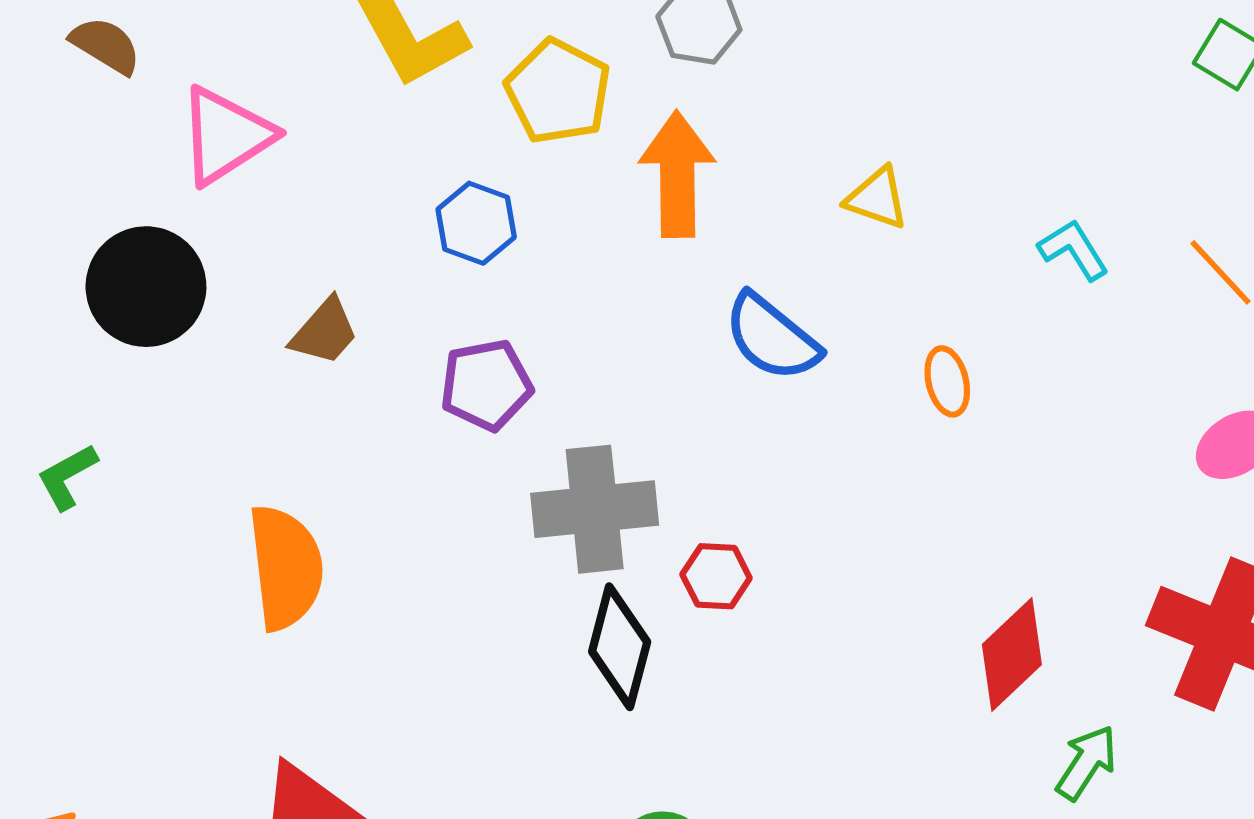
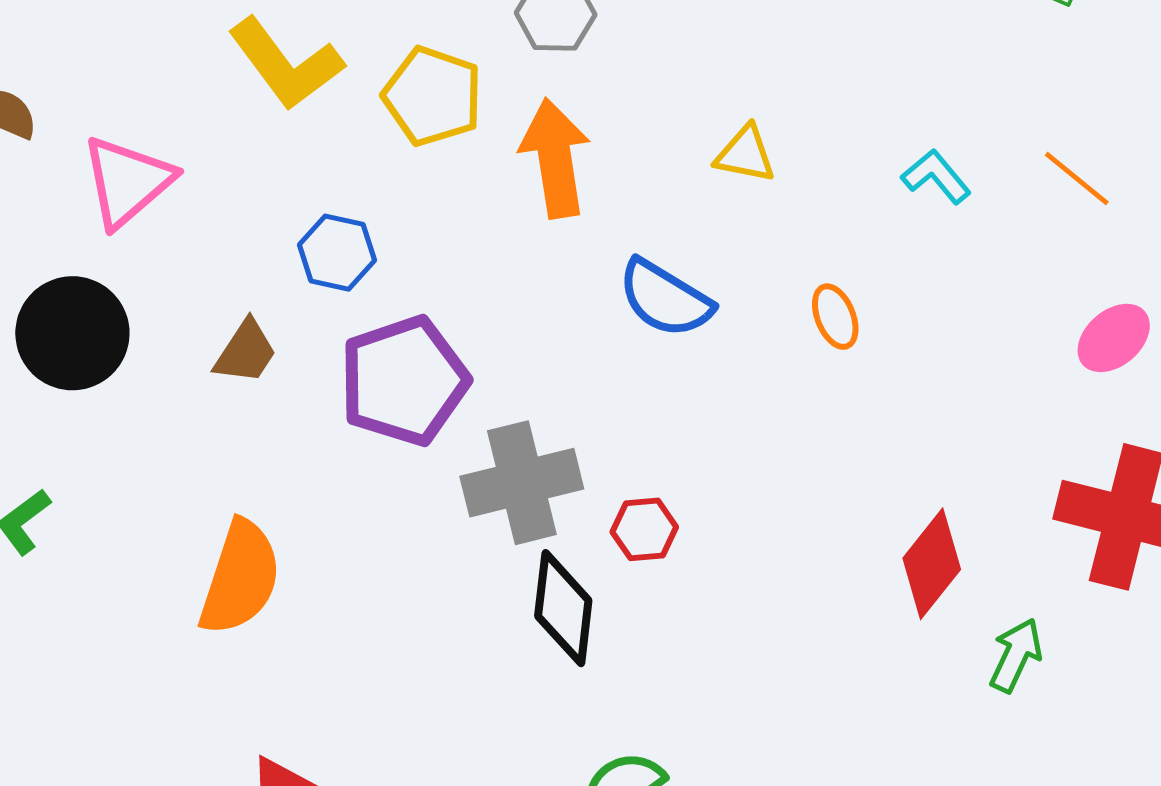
blue hexagon: (476, 223) -> (337, 253), moved
purple pentagon: (486, 385) -> (404, 381), size x1.5
orange semicircle: (286, 567) -> (240, 578), turned 33

